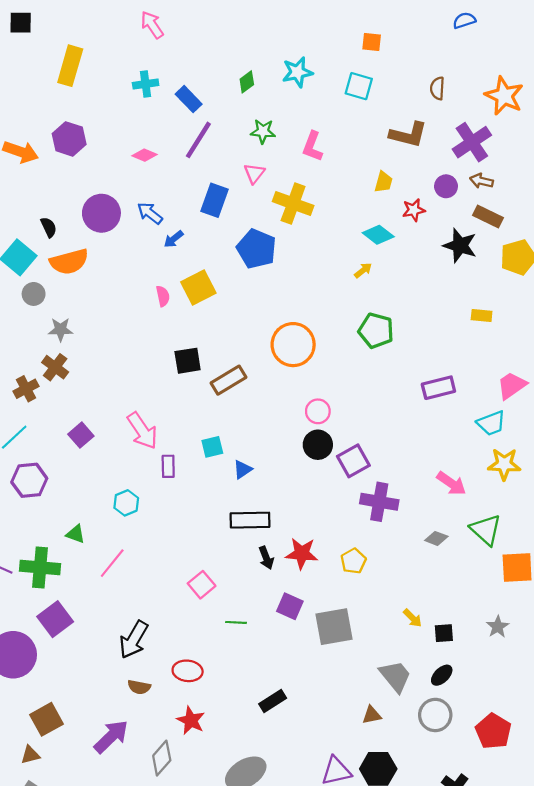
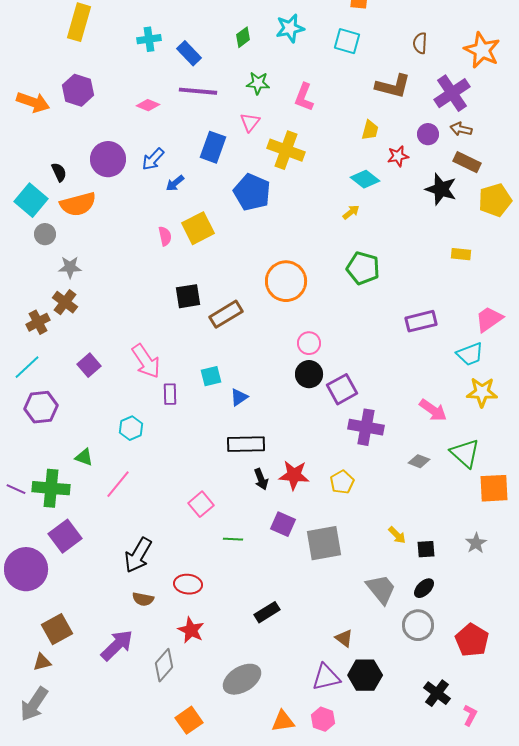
purple line: (198, 140) -> (198, 91), turned 63
blue arrow: (150, 213) -> (153, 159), turned -85
brown triangle: (372, 715) -> (344, 638), moved, turned 48

